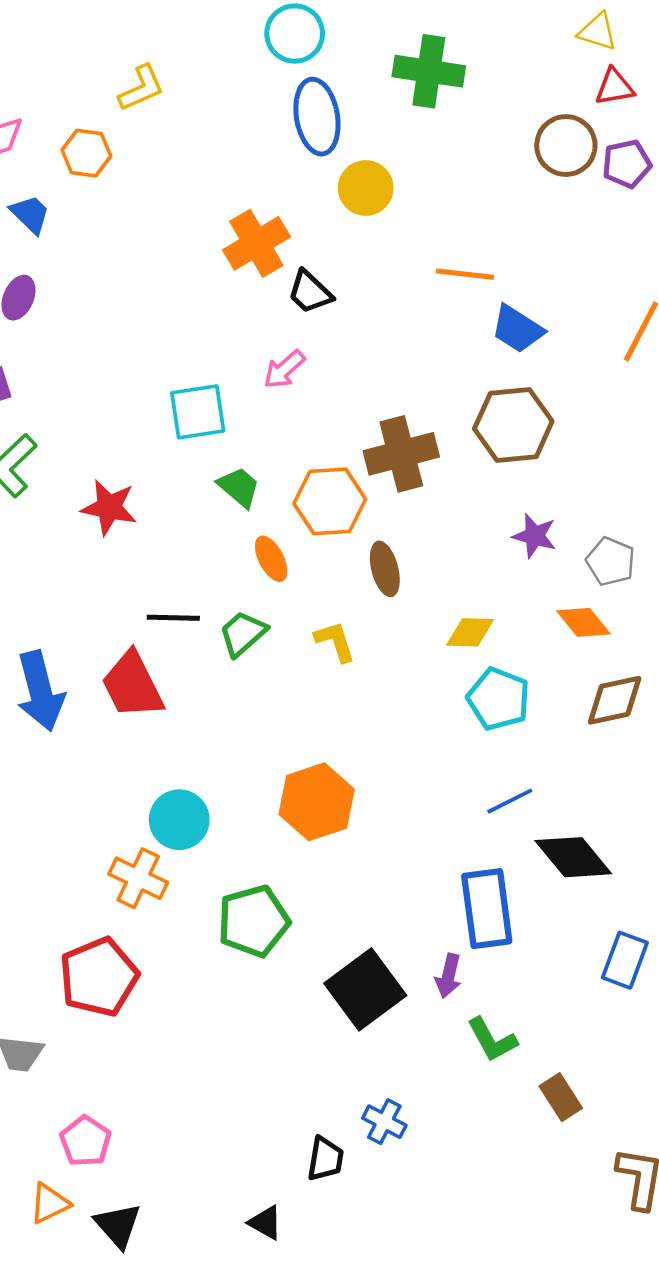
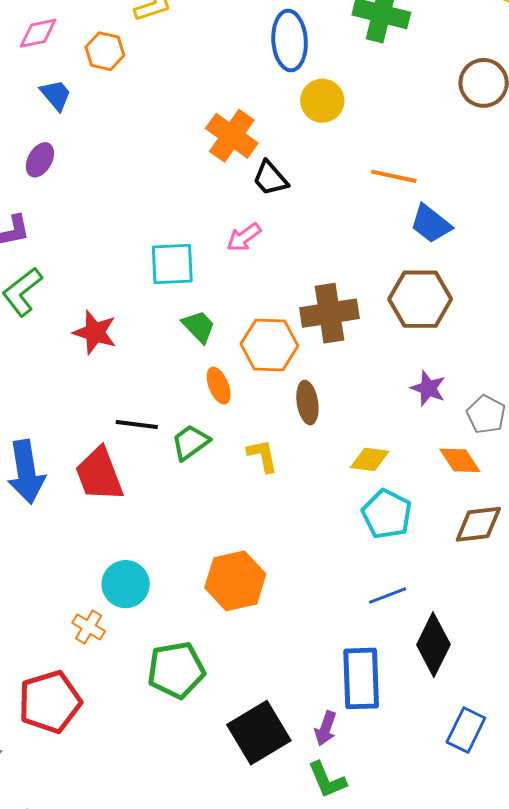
orange cross: (256, 243) -> (232, 136), turned -30
black diamond: (573, 857) -> (433, 645), turned 60
orange cross: (138, 878) -> (89, 627), size x0.7
green L-shape: (492, 1040) -> (327, 780), moved

